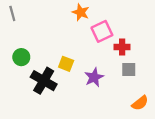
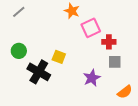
gray line: (12, 13) -> (19, 12), moved, turned 64
purple star: (94, 77) -> (92, 78), moved

